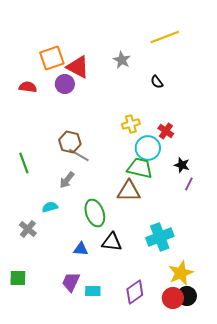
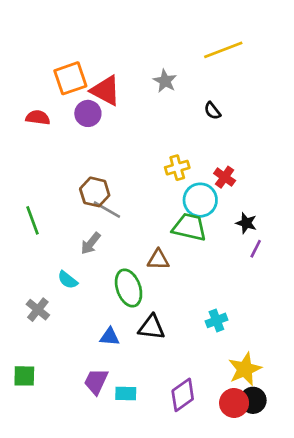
brown triangle: (129, 191) -> (158, 260), moved, size x0.7
cyan semicircle: (50, 207) -> (68, 280), turned -126
cyan cross: (160, 237) -> (216, 320), size x0.6

